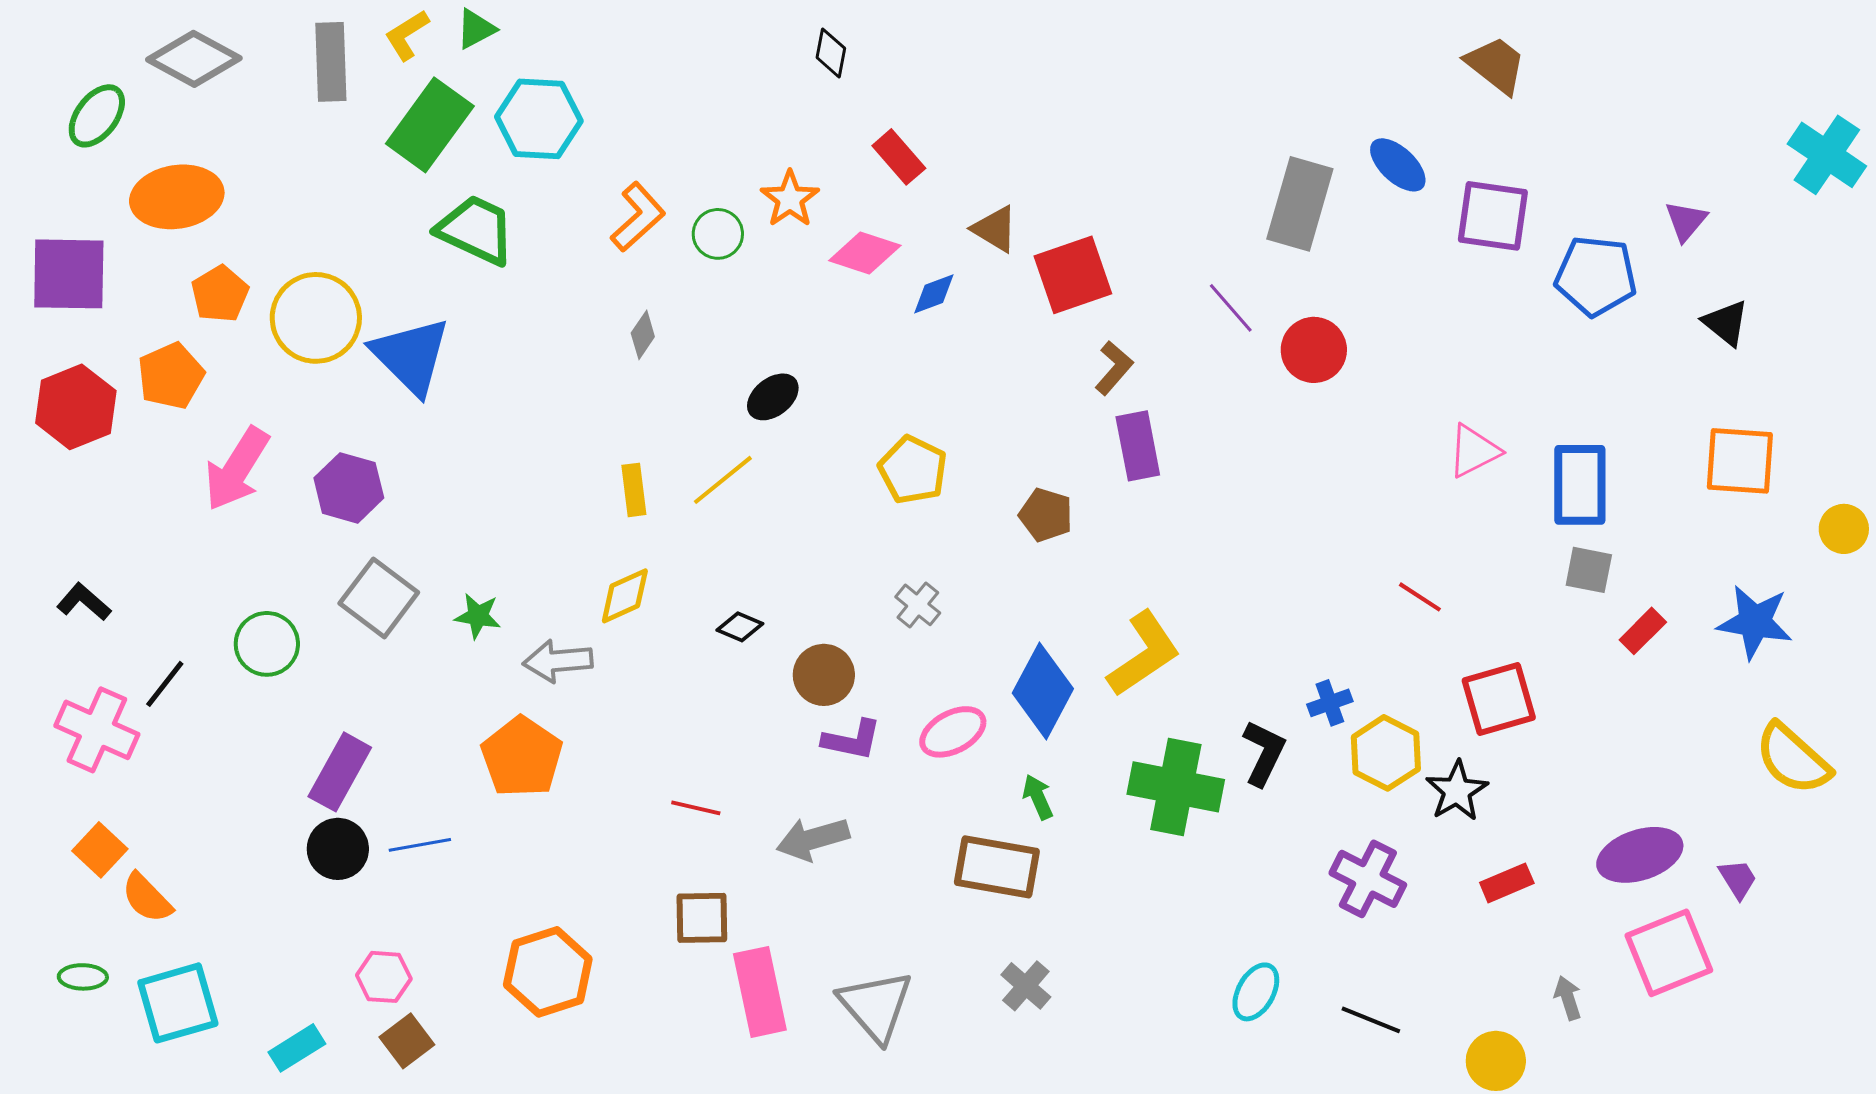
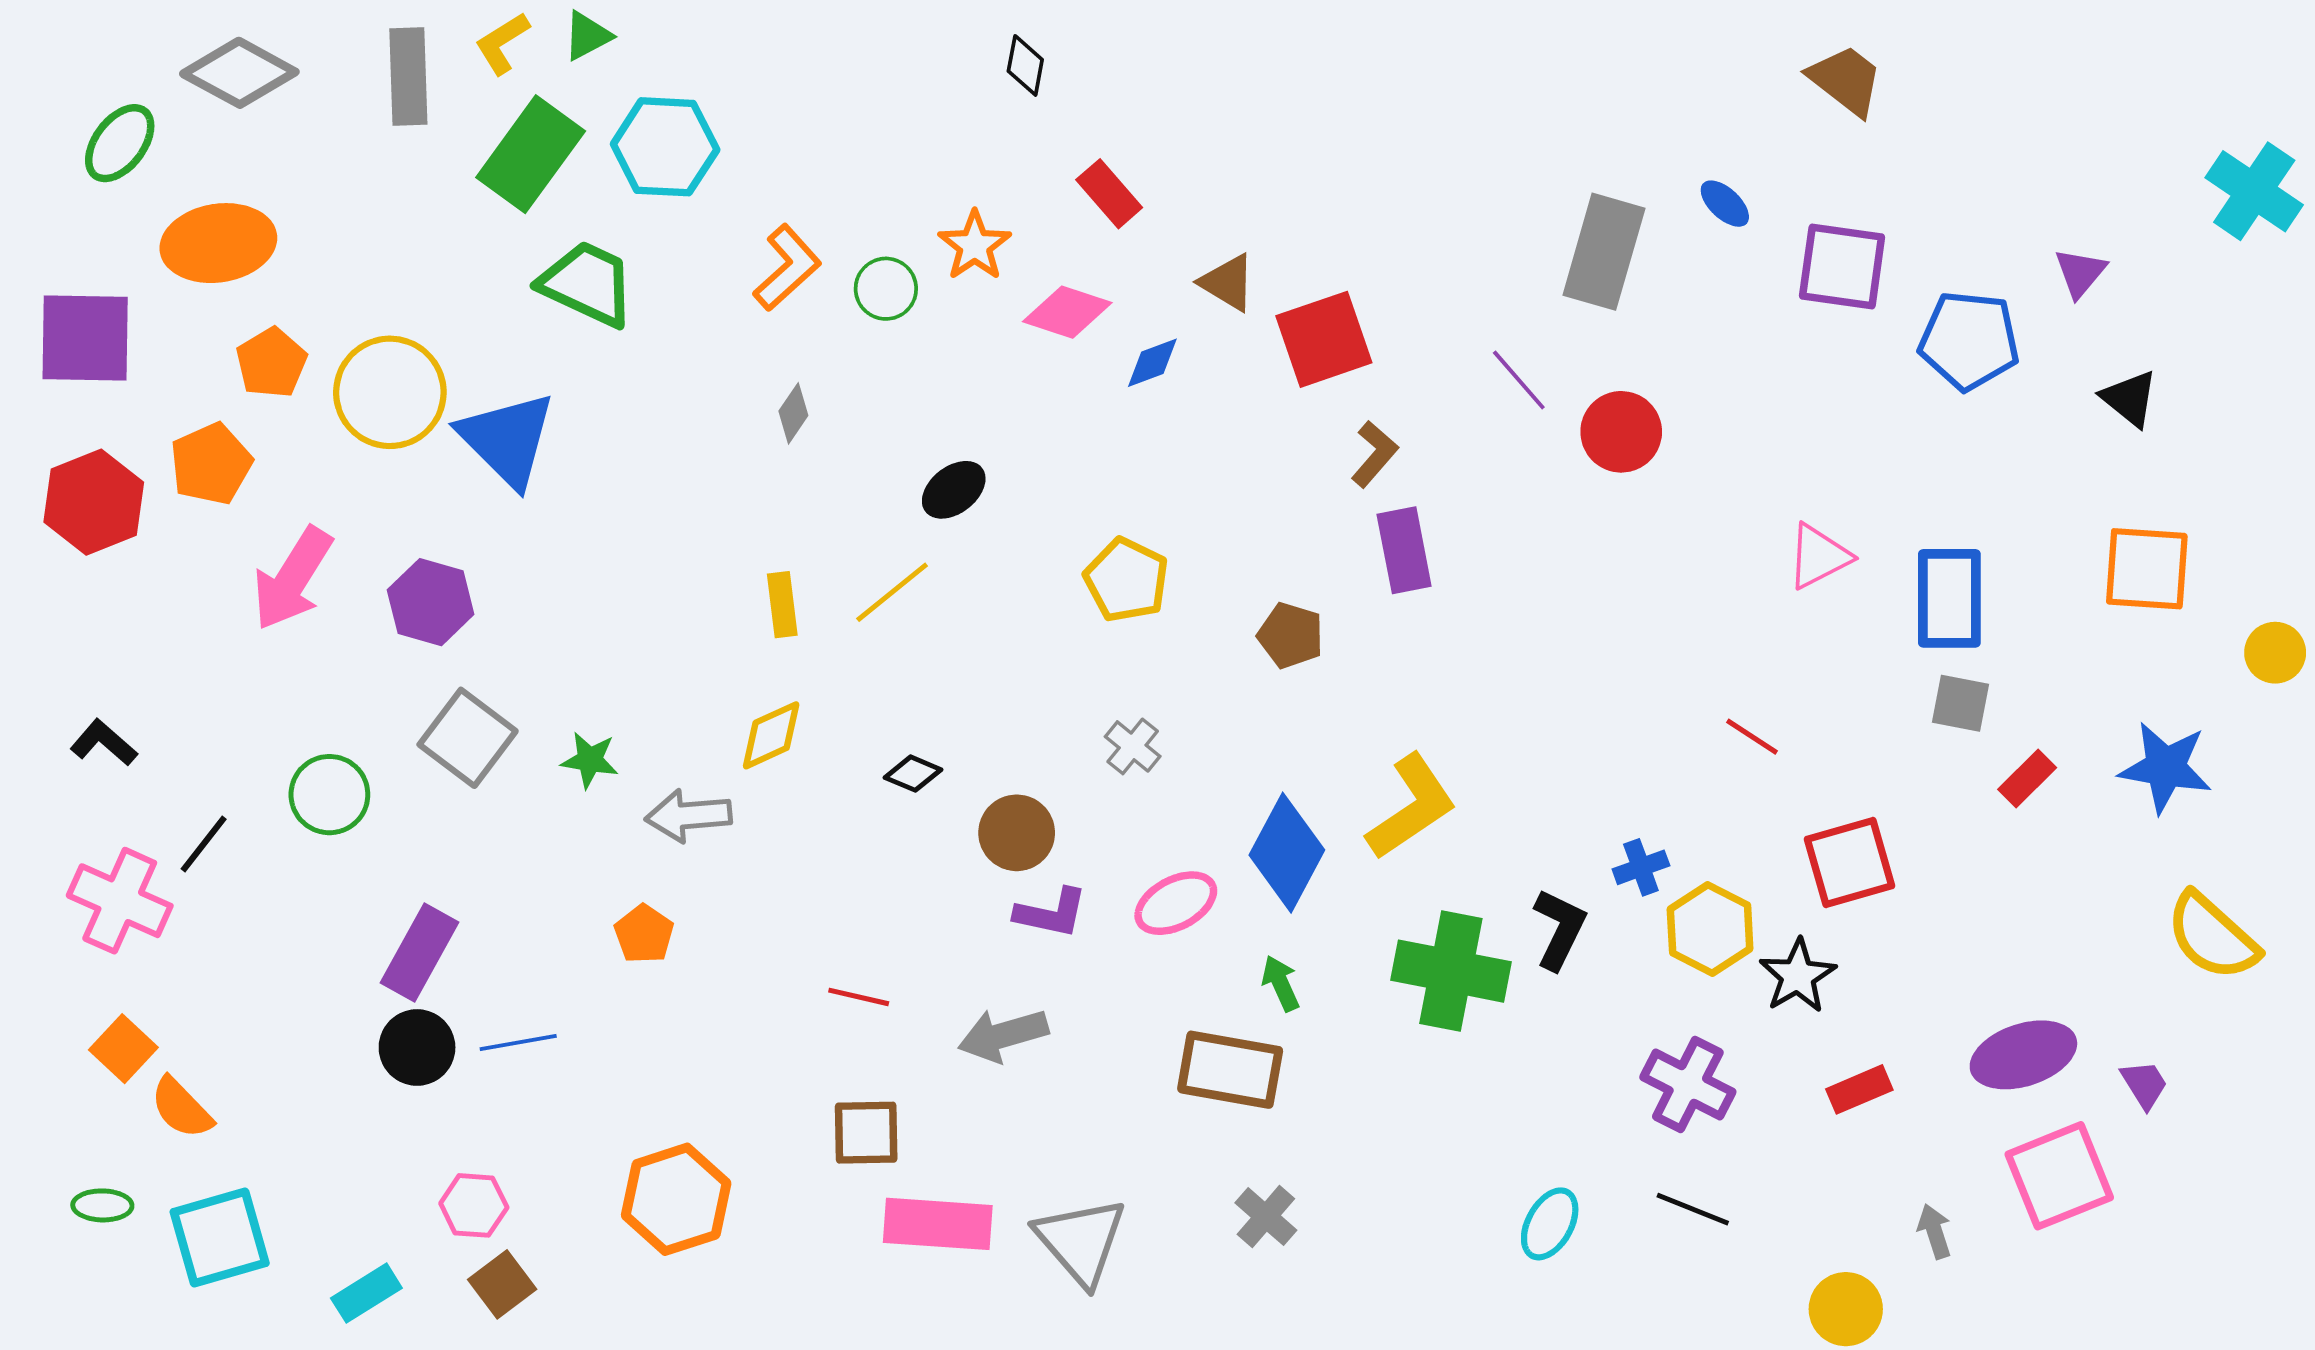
blue ellipse: (1398, 165) -> (1725, 204), size x0.7
orange pentagon: (522, 757) -> (644, 934), size x0.6
pink rectangle: (760, 992) -> (938, 1224), turned -74
black line: (1371, 1020) -> (1693, 1209), moved

